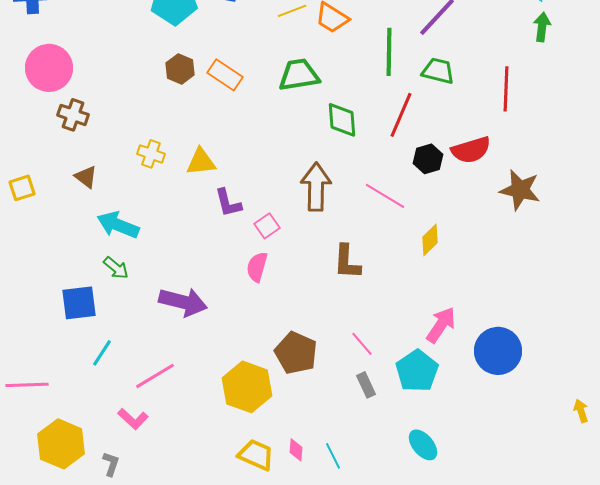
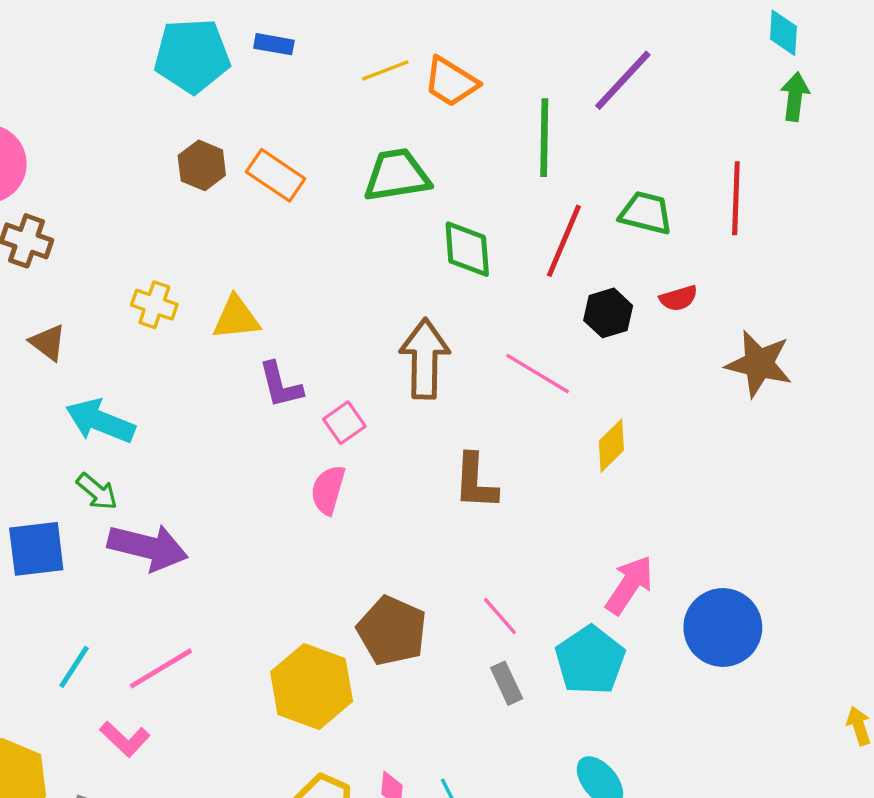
green trapezoid: (438, 71) -> (646, 213), moved
red semicircle: (471, 150) -> (679, 298), size x0.6
purple arrow: (183, 302) -> (148, 547), moved
cyan line: (102, 353) -> (74, 667), moved

